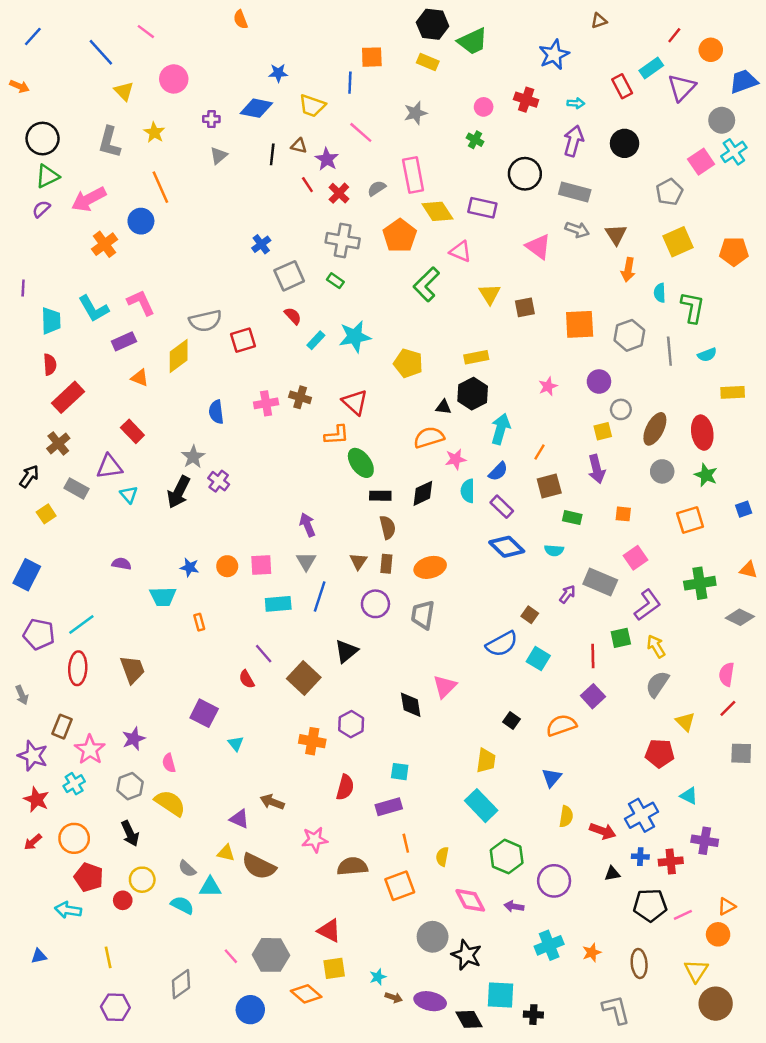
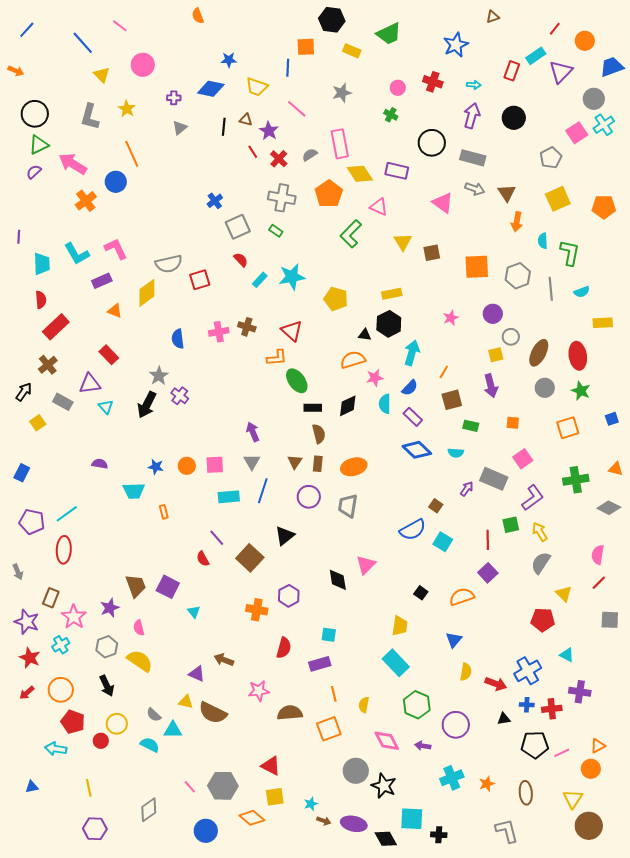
black hexagon: (433, 24) -> (332, 20), moved
red rectangle: (622, 86) -> (512, 71), turned 48
pink arrow: (89, 199) -> (73, 164), turned 60
blue rectangle: (27, 575) -> (22, 473), size x0.7
brown trapezoid: (132, 669) -> (136, 586), moved

